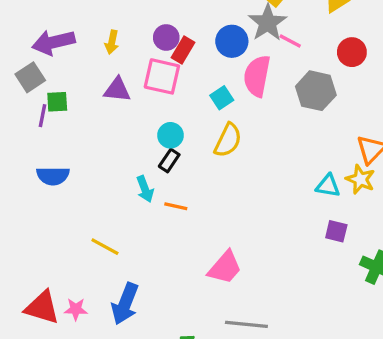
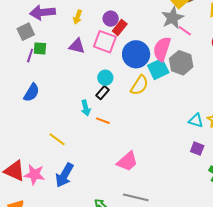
blue circle: (232, 41) -> (136, 54), moved, size x1.4
gray hexagon: (316, 91) -> (181, 63), moved
cyan square: (222, 98) -> (158, 69), moved, size x1.5
blue semicircle: (53, 176) -> (31, 93), turned -66
pink star: (76, 309) -> (34, 175), size x1.5

